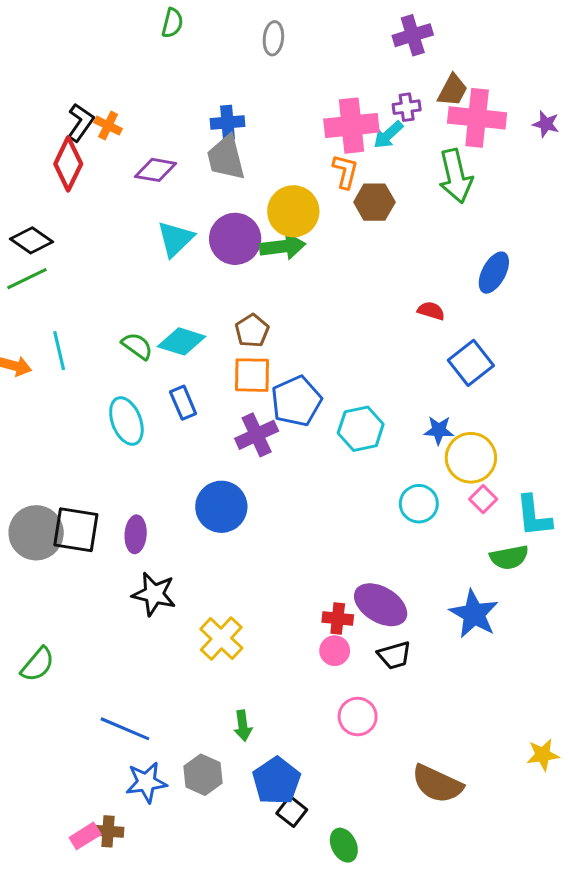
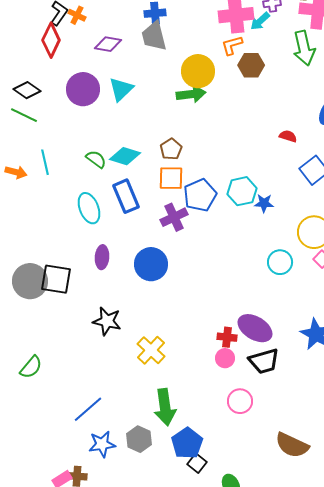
orange L-shape: (345, 171) -> (232, 45), turned -120
purple circle: (235, 239) -> (83, 89), moved
green line: (27, 279) -> (24, 115), turned 52
blue rectangle: (183, 403) -> (126, 196), size x1.5
cyan hexagon: (361, 429) -> (242, 191), moved
blue star: (439, 430) -> (264, 203), moved
purple ellipse: (136, 534) -> (102, 257), moved
black trapezoid: (394, 655) -> (264, 361), size x1.4
green arrow: (243, 726) -> (165, 407), size x1.8
blue line: (125, 729) -> (88, 409), turned -64

